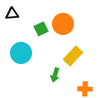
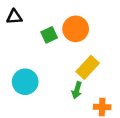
cyan circle: (21, 53) -> (25, 82), moved
green arrow: (55, 75) -> (77, 90), moved

